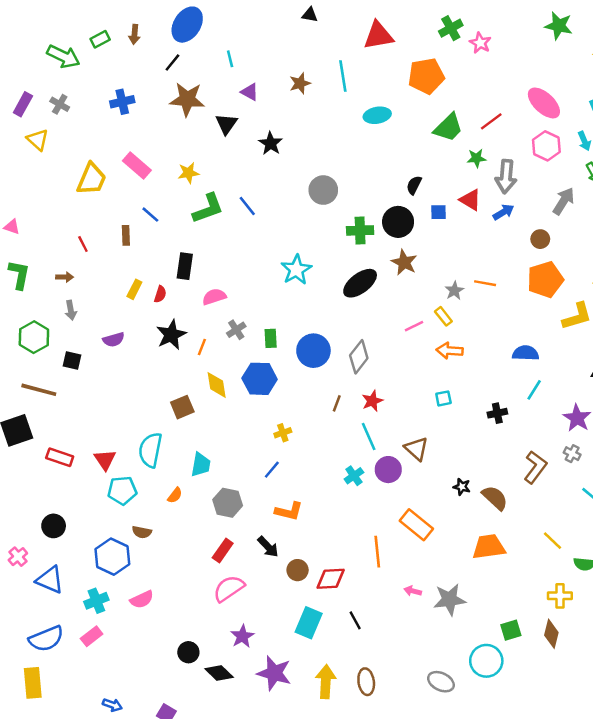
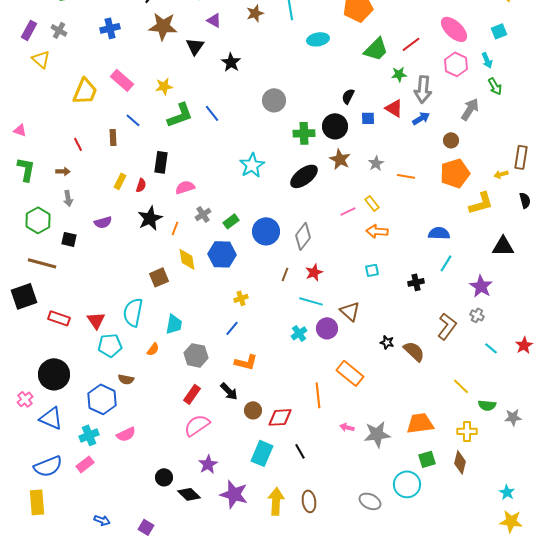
gray star: (454, 291) -> (376, 163), moved
green rectangle: (271, 338) -> (231, 221), turned 56
cyan line: (369, 436) -> (311, 301), turned -50
black circle: (54, 526) -> (54, 374), size x1.6
orange trapezoid: (489, 547) -> (420, 423), moved

